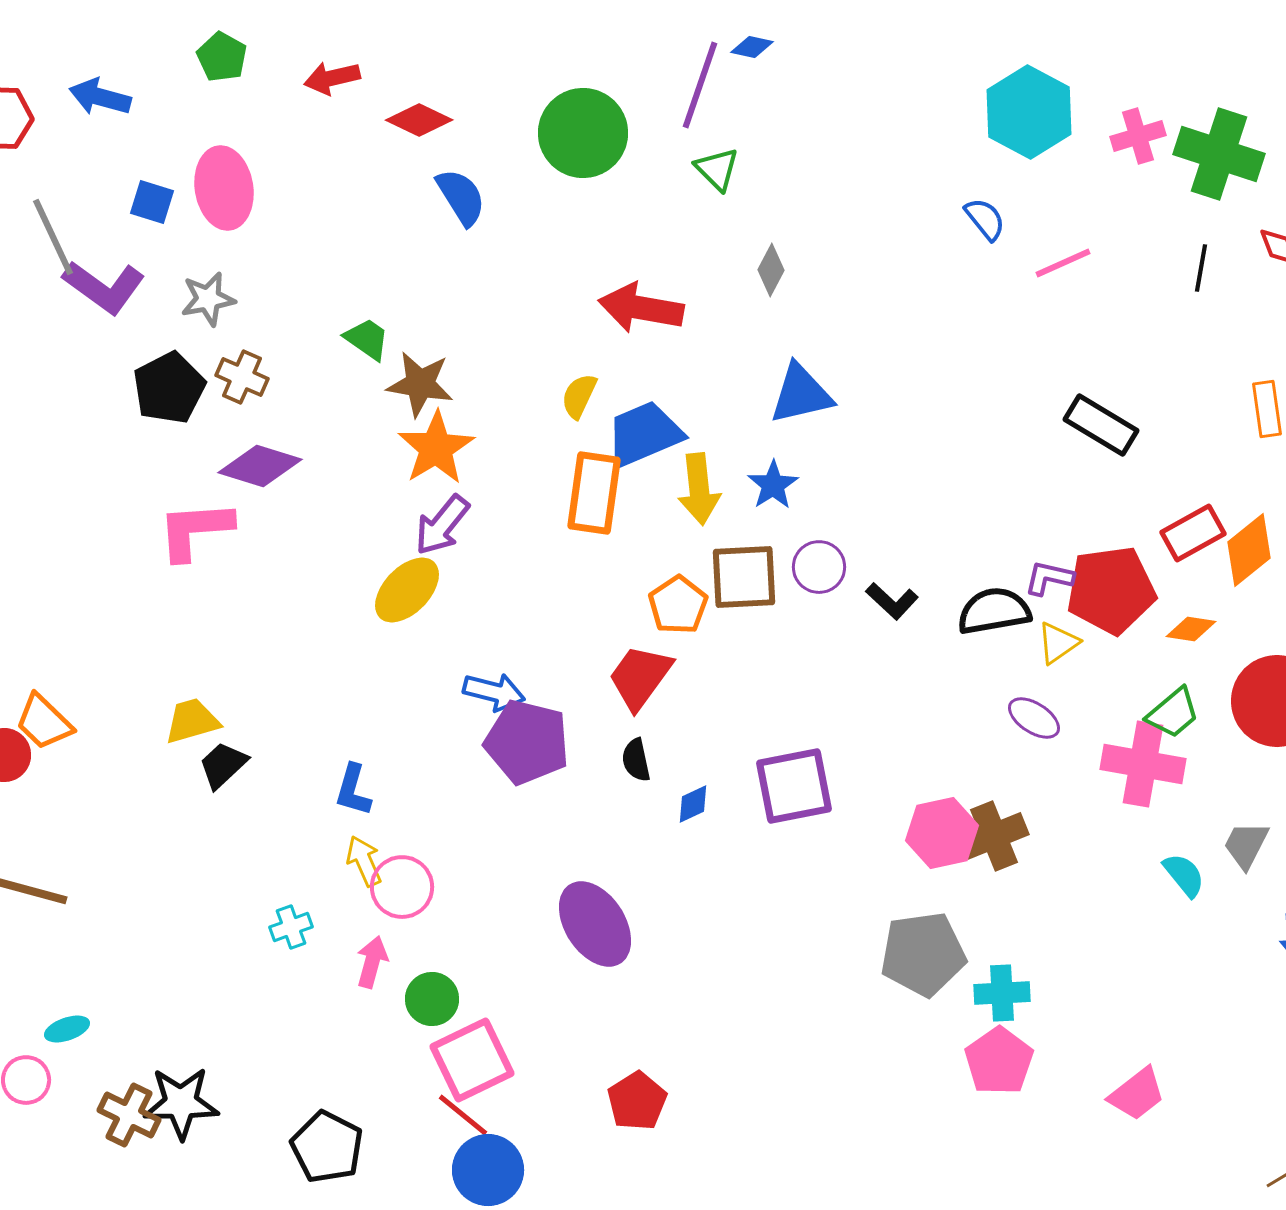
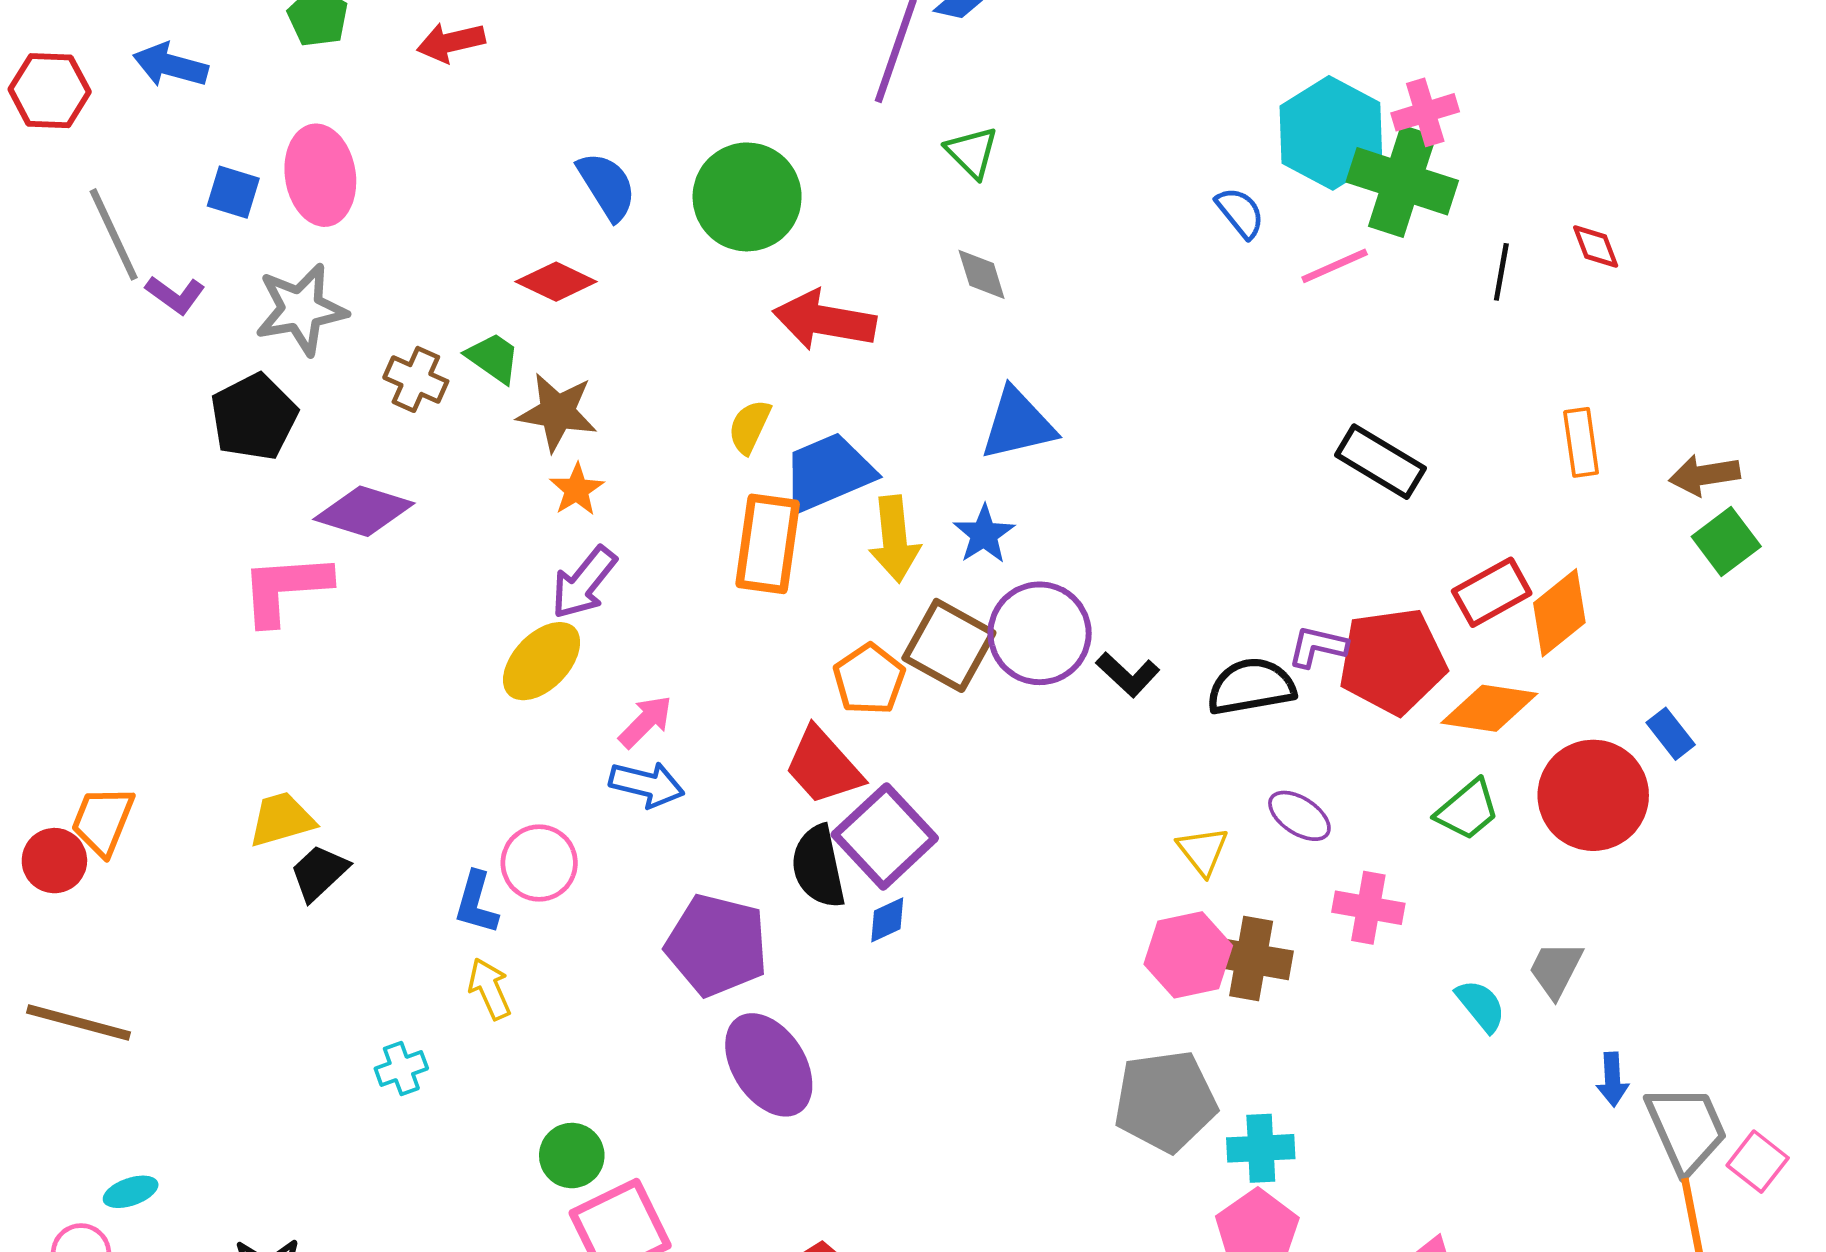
cyan hexagon: (1029, 112) -> (1331, 133), moved
red diamond: (419, 120) -> (556, 282), moved
green circle: (583, 133) -> (747, 197), moved
green cross: (1219, 154) -> (1402, 181), moved
green triangle: (717, 169) -> (972, 152), moved
gray diamond: (771, 270) -> (982, 274), turned -45
purple L-shape: (104, 287) -> (175, 295), size x0.6
gray star: (208, 299) -> (301, 309), size x1.4
brown cross: (242, 377) -> (416, 379), moved
orange star: (436, 448) -> (577, 489), size x0.6
purple circle: (819, 567) -> (1040, 633), size x1.6
brown square: (744, 577) -> (949, 645), turned 32
orange diamond: (1191, 629) -> (1489, 708), size x1.6
yellow triangle: (1058, 643) -> (1203, 851), moved, turned -33
red trapezoid: (640, 677) -> (823, 766), turned -78
orange trapezoid: (44, 722) -> (103, 821), turned 68
purple pentagon: (527, 742) -> (717, 945), moved
black semicircle: (636, 760) -> (818, 867), size x1.6
pink cross: (1143, 764) -> (1368, 908), moved, size x0.7
purple square: (794, 786) -> (885, 836), moved, turned -32
brown cross: (994, 836) -> (1251, 958), turned 32
pink circle: (402, 887) -> (539, 863), moved
pink arrow: (372, 962) -> (646, 722), moved, turned 30

